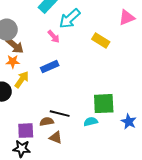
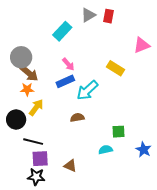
cyan arrow: (70, 19) -> (87, 90), moved
blue rectangle: (50, 67) -> (65, 81), moved
green square: (104, 104) -> (118, 132), size x0.6
black line: (60, 114) -> (33, 142), moved
brown semicircle: (47, 122) -> (77, 117), moved

